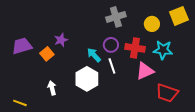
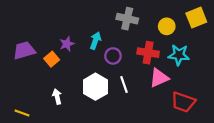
gray cross: (116, 17) -> (127, 19), turned 30
purple circle: (111, 45) -> (113, 56), moved
cyan arrow: (94, 55) -> (95, 41), moved, turned 63
white line: (112, 66) -> (124, 84), moved

